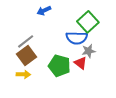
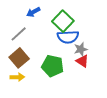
green square: (88, 22) -> (63, 21), moved
gray line: (26, 41) -> (19, 34), moved
red triangle: (80, 63) -> (82, 61), moved

